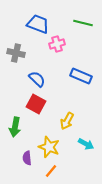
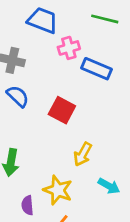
blue rectangle: (81, 76) -> (96, 69), moved
blue semicircle: (37, 79) -> (18, 96), moved
red square: (36, 104) -> (62, 110), moved

